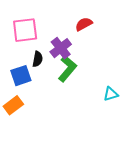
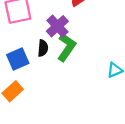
black semicircle: (38, 59) -> (43, 48), moved

